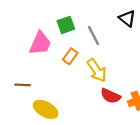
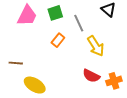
pink trapezoid: (40, 43) -> (27, 16), moved
yellow arrow: (97, 70) -> (96, 46), moved

